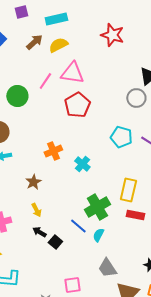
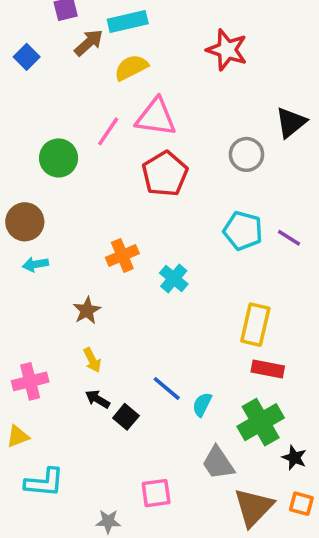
brown arrow: (34, 42) -> (89, 43), moved
gray circle: (136, 98) -> (246, 154), moved
green cross: (97, 207) -> (261, 422), moved

